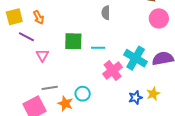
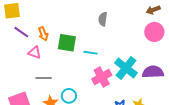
orange arrow: (39, 17) -> (43, 34), moved
pink triangle: (42, 55) -> (35, 53), turned -48
gray line: (50, 88) -> (44, 78), moved

